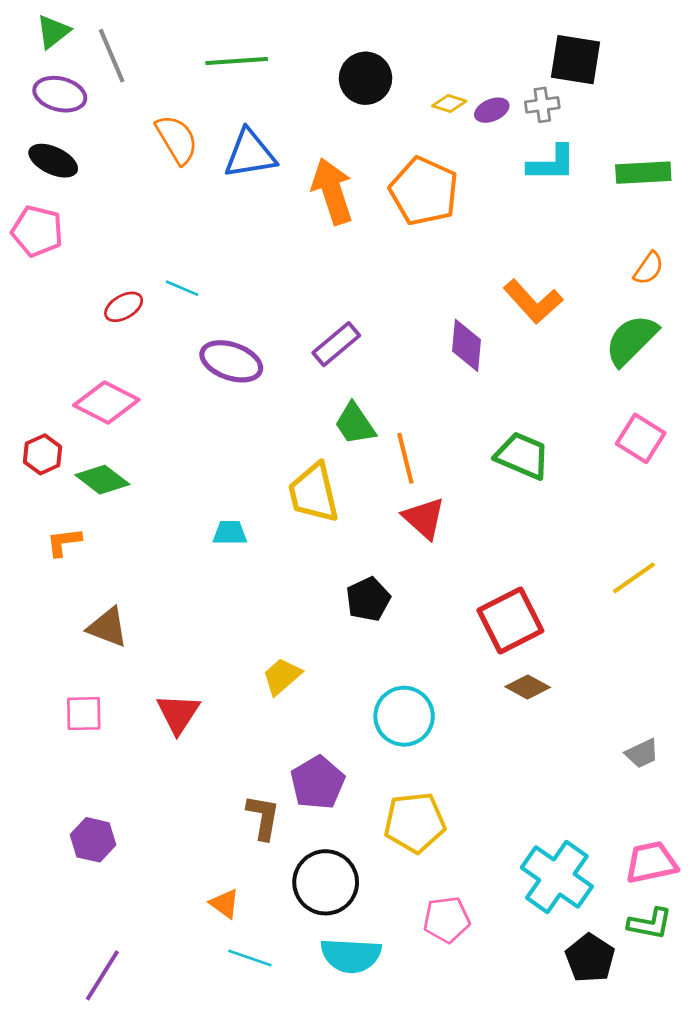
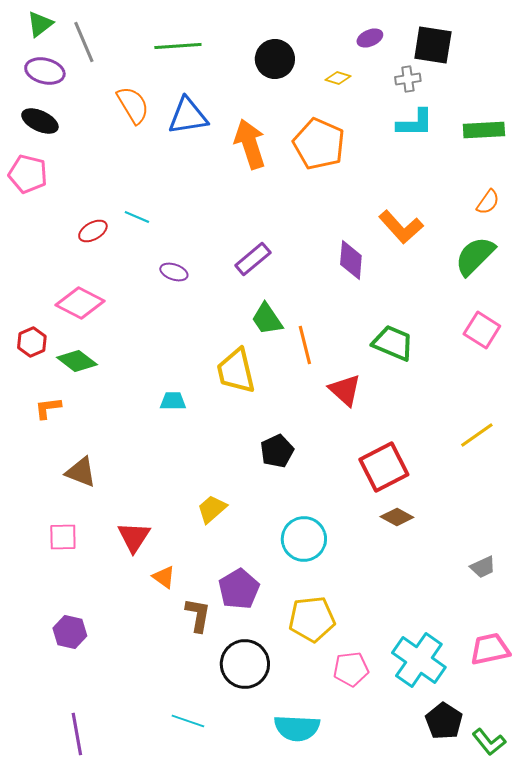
purple ellipse: (492, 110) -> (370, 38), moved
purple ellipse: (231, 361) -> (174, 272), size x0.6
red triangle: (424, 518) -> (345, 390), moved
orange triangle: (225, 904) -> (164, 577), moved
pink pentagon: (447, 920) -> (351, 669), moved
green L-shape: (650, 924) -> (489, 742), moved, turned 40
cyan semicircle: (351, 955) -> (297, 728), moved
purple line: (102, 975) -> (77, 734), turned -42

